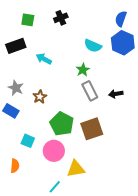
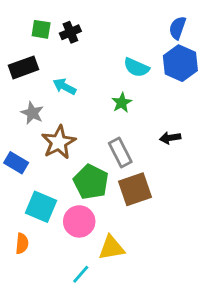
black cross: (61, 18) -> (70, 32), moved
gray star: (16, 88) -> (32, 113), moved
gray rectangle: (90, 91) -> (120, 153), moved
brown star: (40, 97) -> (59, 142), size x1.6
cyan square: (28, 141) -> (41, 207), size x1.5

